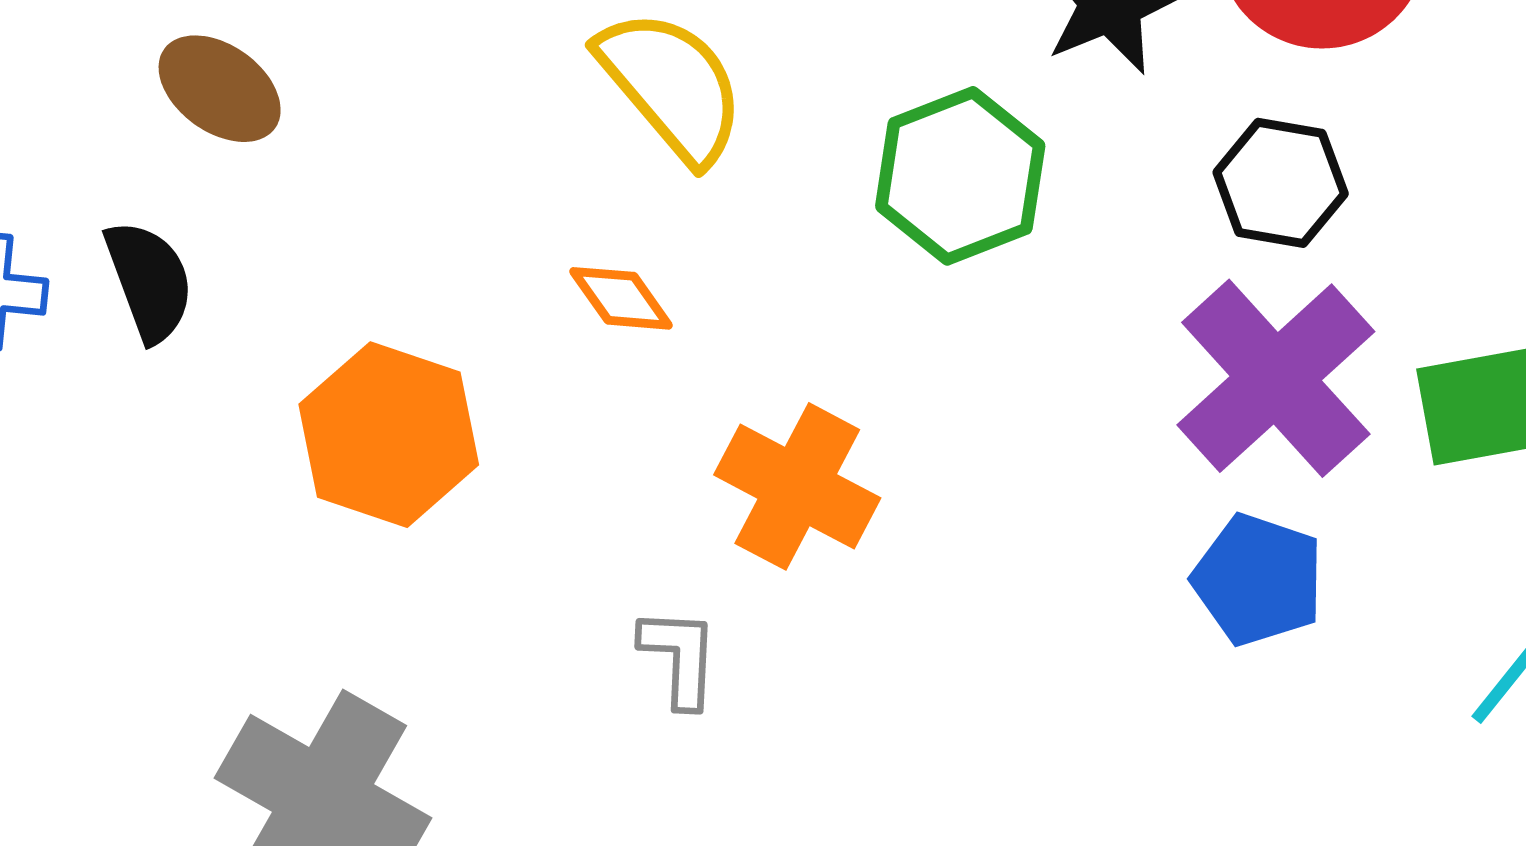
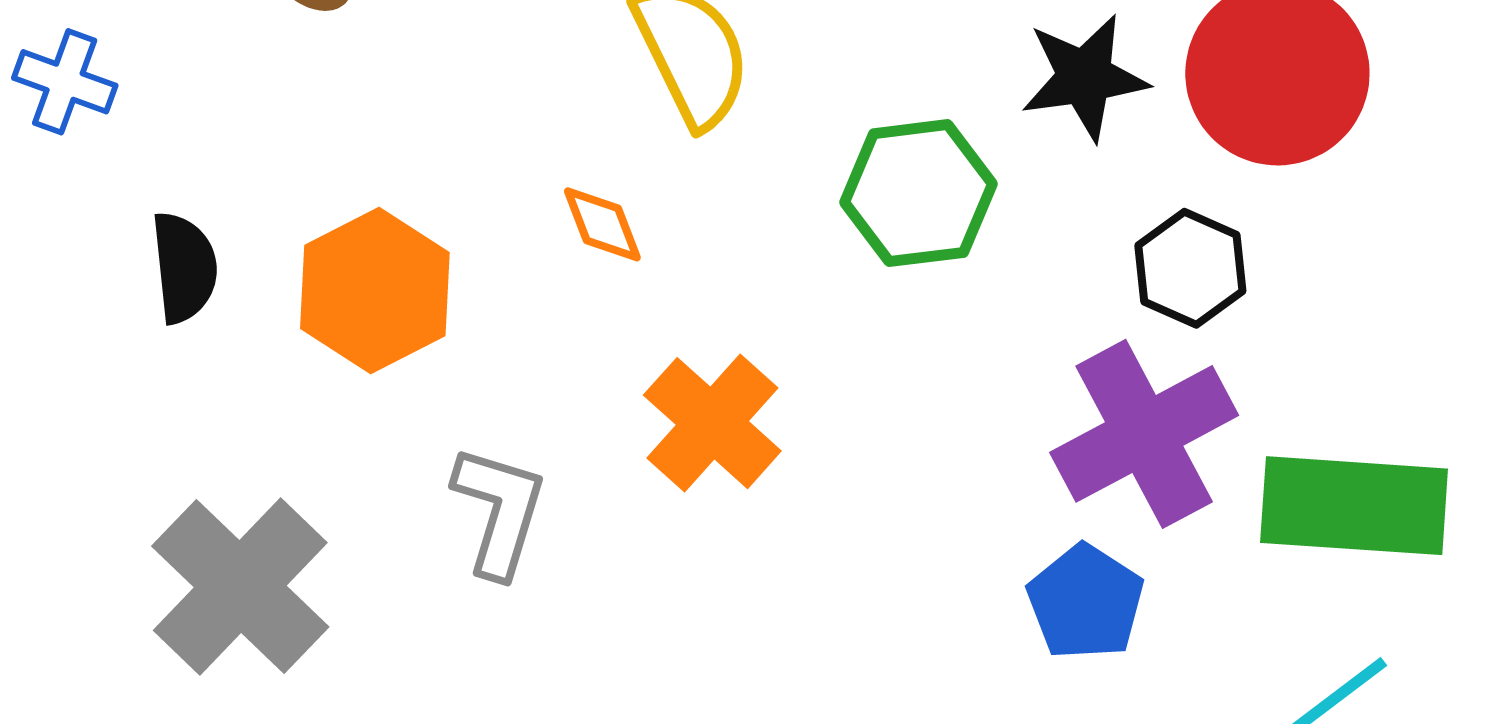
black semicircle: (149, 281) -> (184, 267), moved
gray L-shape: (679, 657) -> (499, 511), moved, size x1.4

